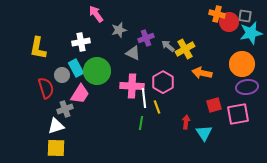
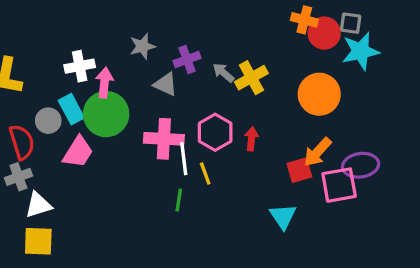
pink arrow: (96, 14) -> (104, 83), moved, turned 42
orange circle: (242, 64) -> (319, 94), moved
orange arrow: (202, 73) -> (318, 152), moved, turned -60
purple ellipse: (247, 87) -> (361, 165), moved
gray cross: (65, 109) -> (18, 177), moved
red arrow: (186, 122) -> (251, 139), moved

